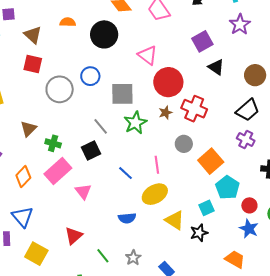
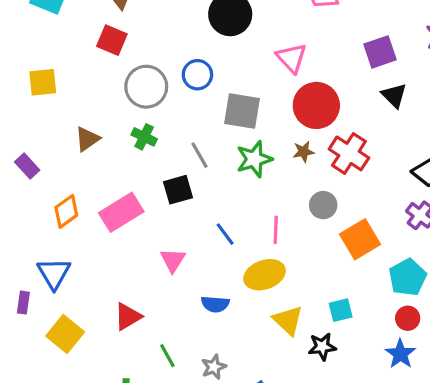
green cross: (53, 143) -> (144, 137), moved
cyan pentagon: (228, 188) -> (408, 277), moved
pink triangle: (83, 191) -> (173, 260), moved

